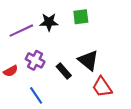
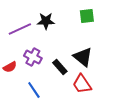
green square: (81, 17) -> (87, 16), moved
red trapezoid: (102, 87) -> (82, 84), moved

